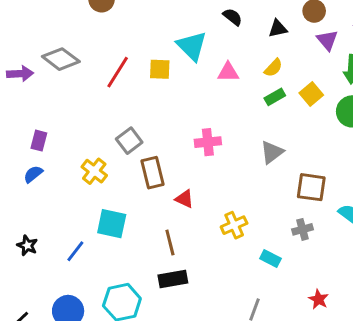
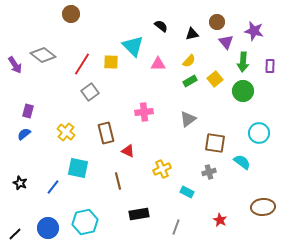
purple arrow: (20, 74) -> (15, 65), turned 60
gray square: (129, 141) -> (90, 92), moved
black rectangle: (173, 279) -> (139, 214), moved

